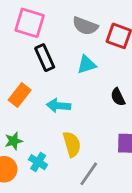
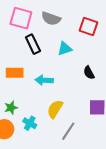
gray semicircle: (85, 26) -> (51, 19), moved
orange rectangle: (20, 95) -> (15, 73), turned 54
yellow semicircle: (72, 144) -> (55, 109), turned -132

